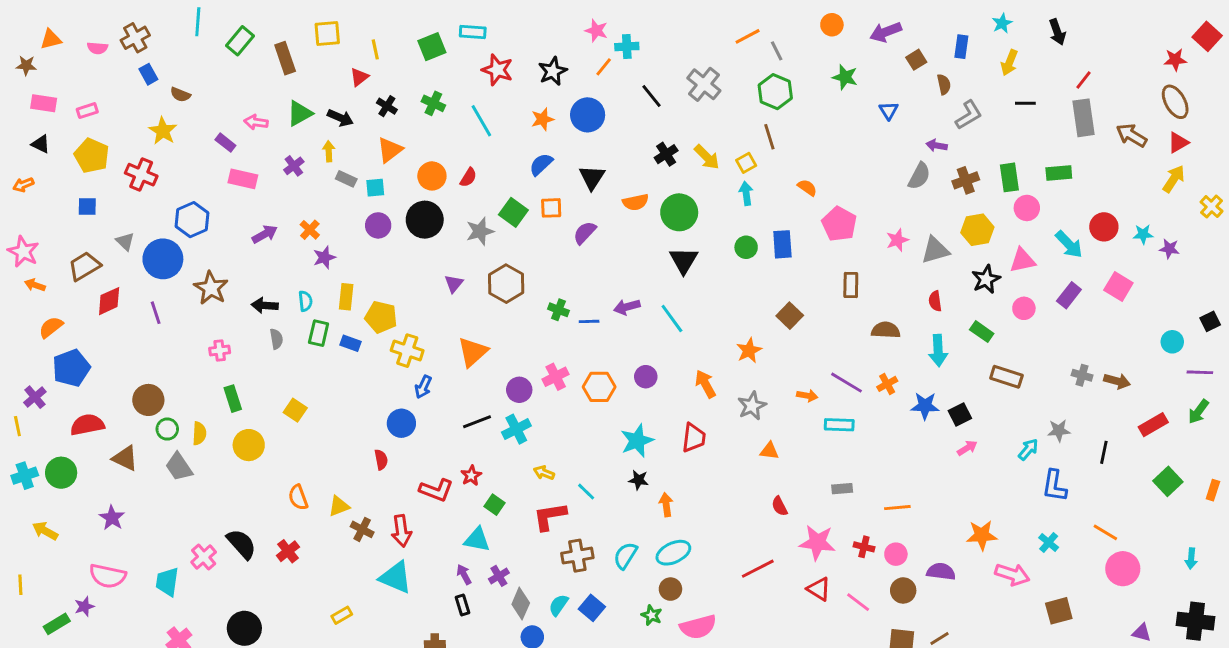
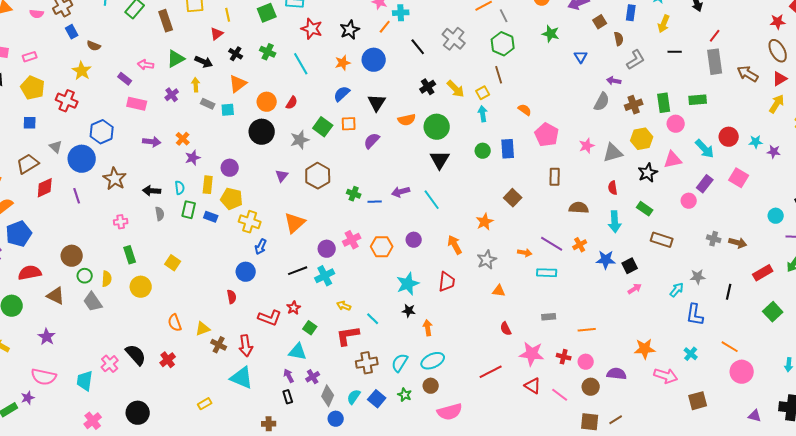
purple circle: (378, 225) -> (230, 168), moved
purple arrow: (265, 234) -> (152, 142), turned 36
pink circle: (1024, 308) -> (689, 201), moved
green star: (652, 615) -> (405, 395), moved

